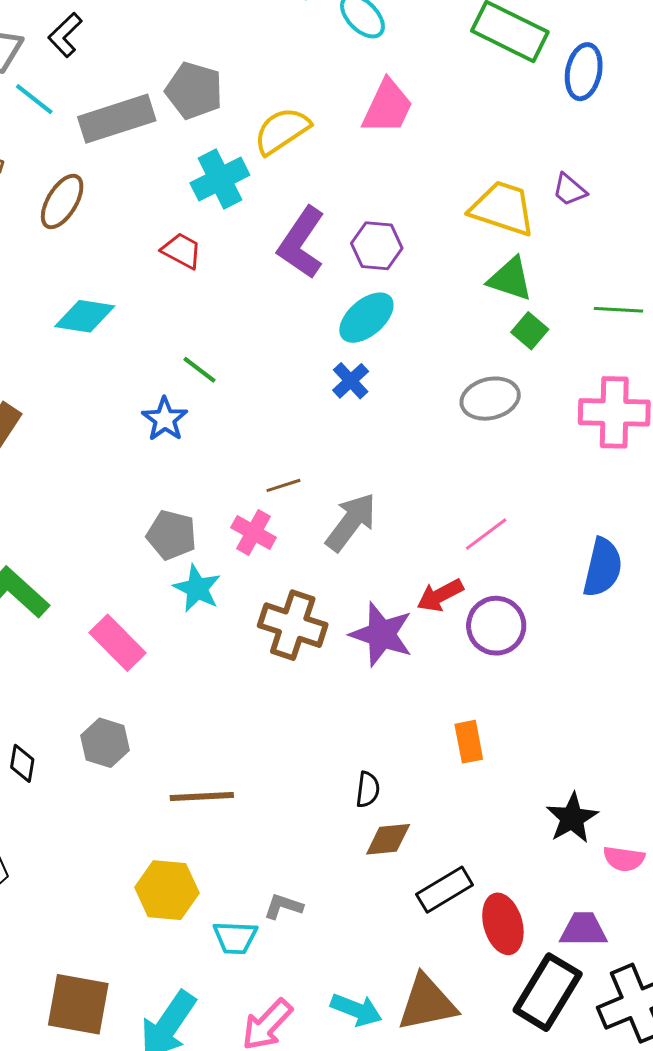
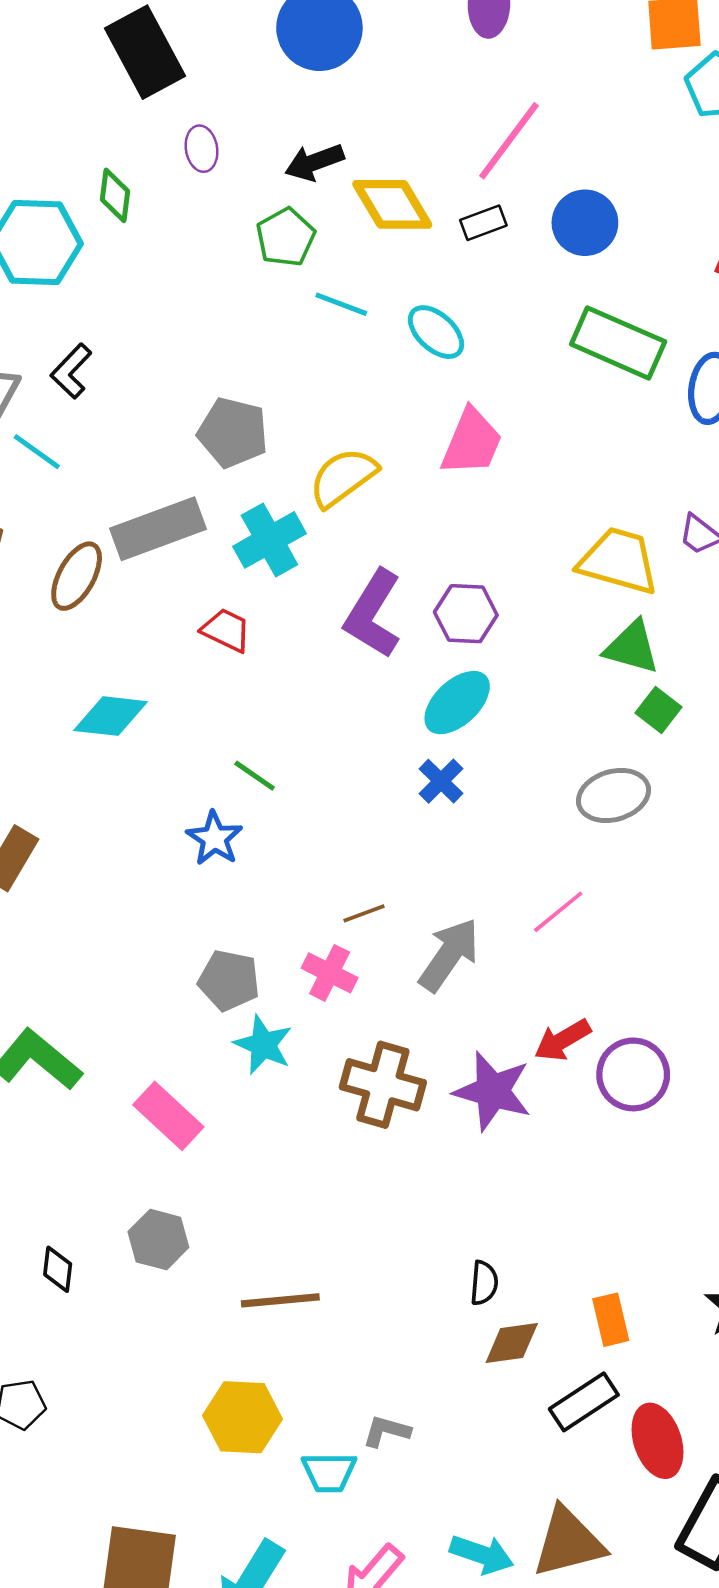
gray rectangle: (117, 119) -> (158, 529), moved
pink line: (486, 534) -> (558, 912), moved
orange rectangle: (469, 742) -> (611, 1320), moved

